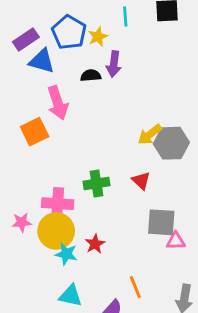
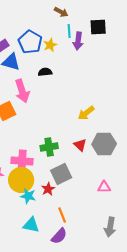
purple arrow: (114, 64) -> (78, 41), moved
gray hexagon: (171, 143) -> (104, 144), moved
gray square: (161, 222) -> (61, 174), moved, turned -30
orange line: (135, 287) -> (62, 215), moved

